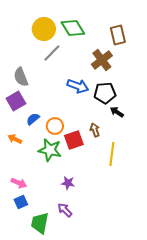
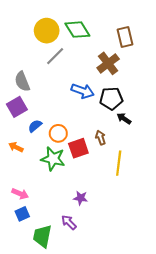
purple star: (68, 183) -> (81, 198), moved

